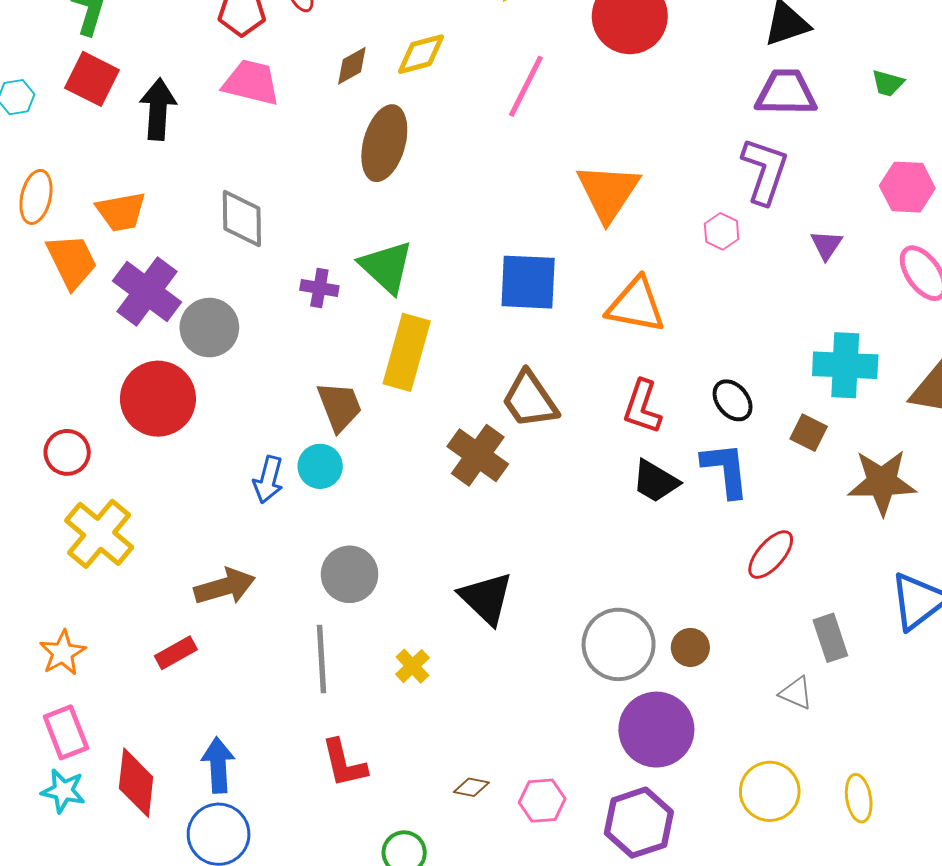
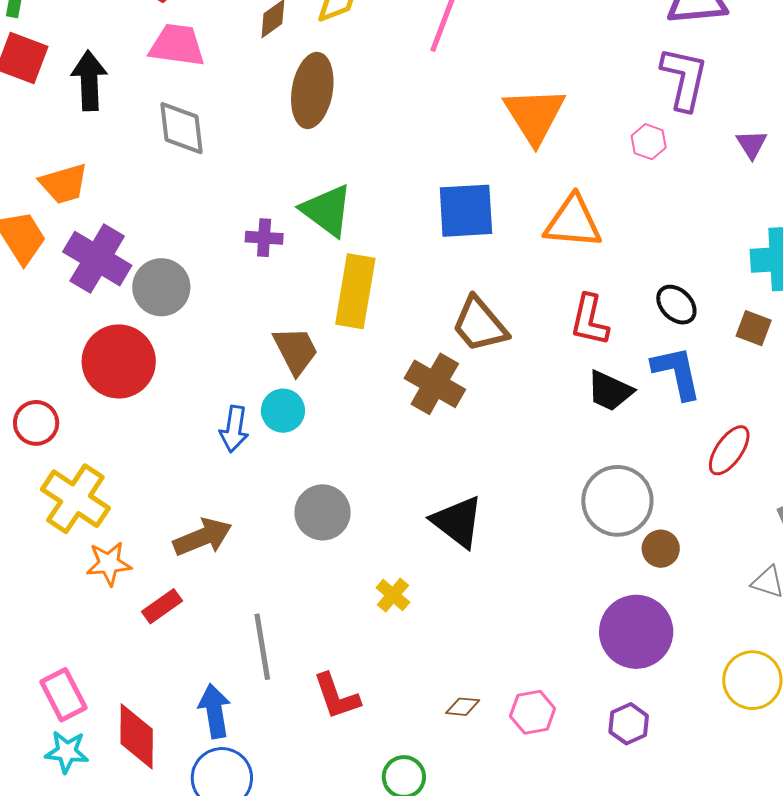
gray diamond: (242, 219) -> (181, 128), moved
gray circle: (619, 644) -> (617, 501), moved
orange star: (63, 653) -> (109, 564), moved, turned 30
gray line: (321, 659) -> (262, 647), moved
purple hexagon: (639, 823) -> (629, 724), size x0.6

